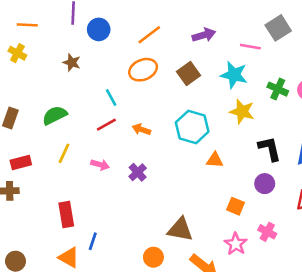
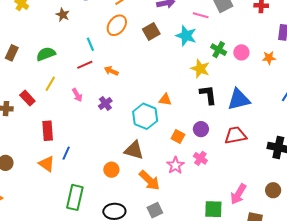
orange ellipse: (143, 70) -> (117, 25), turned -35
yellow star: (242, 111) -> (200, 69), moved
cyan hexagon: (192, 127) -> (145, 116), moved
red rectangle: (21, 162) -> (27, 98), moved, turned 56
pink arrow: (100, 165) -> (77, 95), turned 40
purple circle: (265, 184) -> (201, 129), moved

